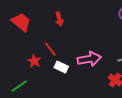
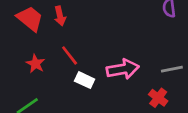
red arrow: (59, 19) -> (60, 16), moved
red star: (34, 61) -> (35, 64), moved

